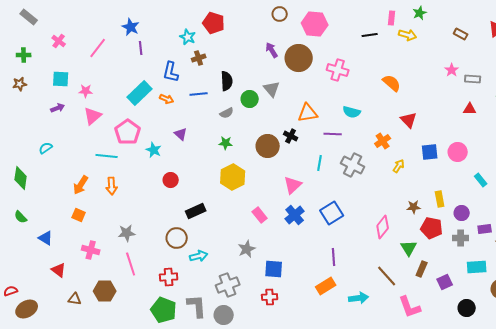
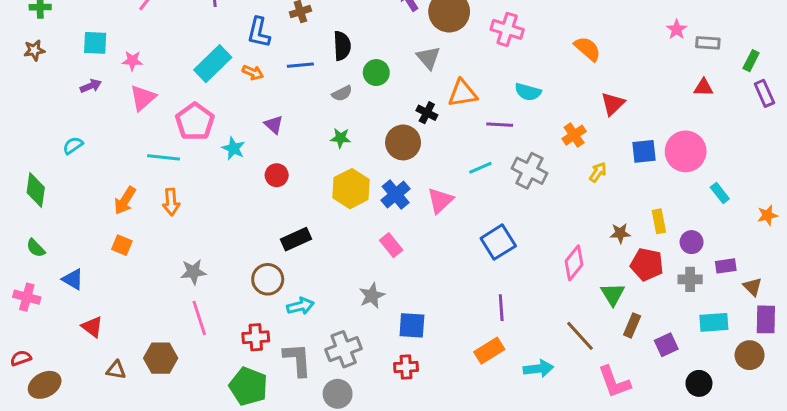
gray triangle: (272, 89) -> (428, 58), moved
red triangle: (409, 120) -> (613, 104), turned 30
black cross: (291, 136) -> (427, 113), moved
pink circle: (458, 152) -> (686, 151), size x1.4
cyan line: (320, 163) -> (480, 168), turned 56
red circle: (171, 180) -> (277, 175), moved
blue cross: (295, 215) -> (396, 195), moved
pink cross: (91, 250) -> (27, 297), moved
gray L-shape: (197, 306) -> (297, 360), moved

